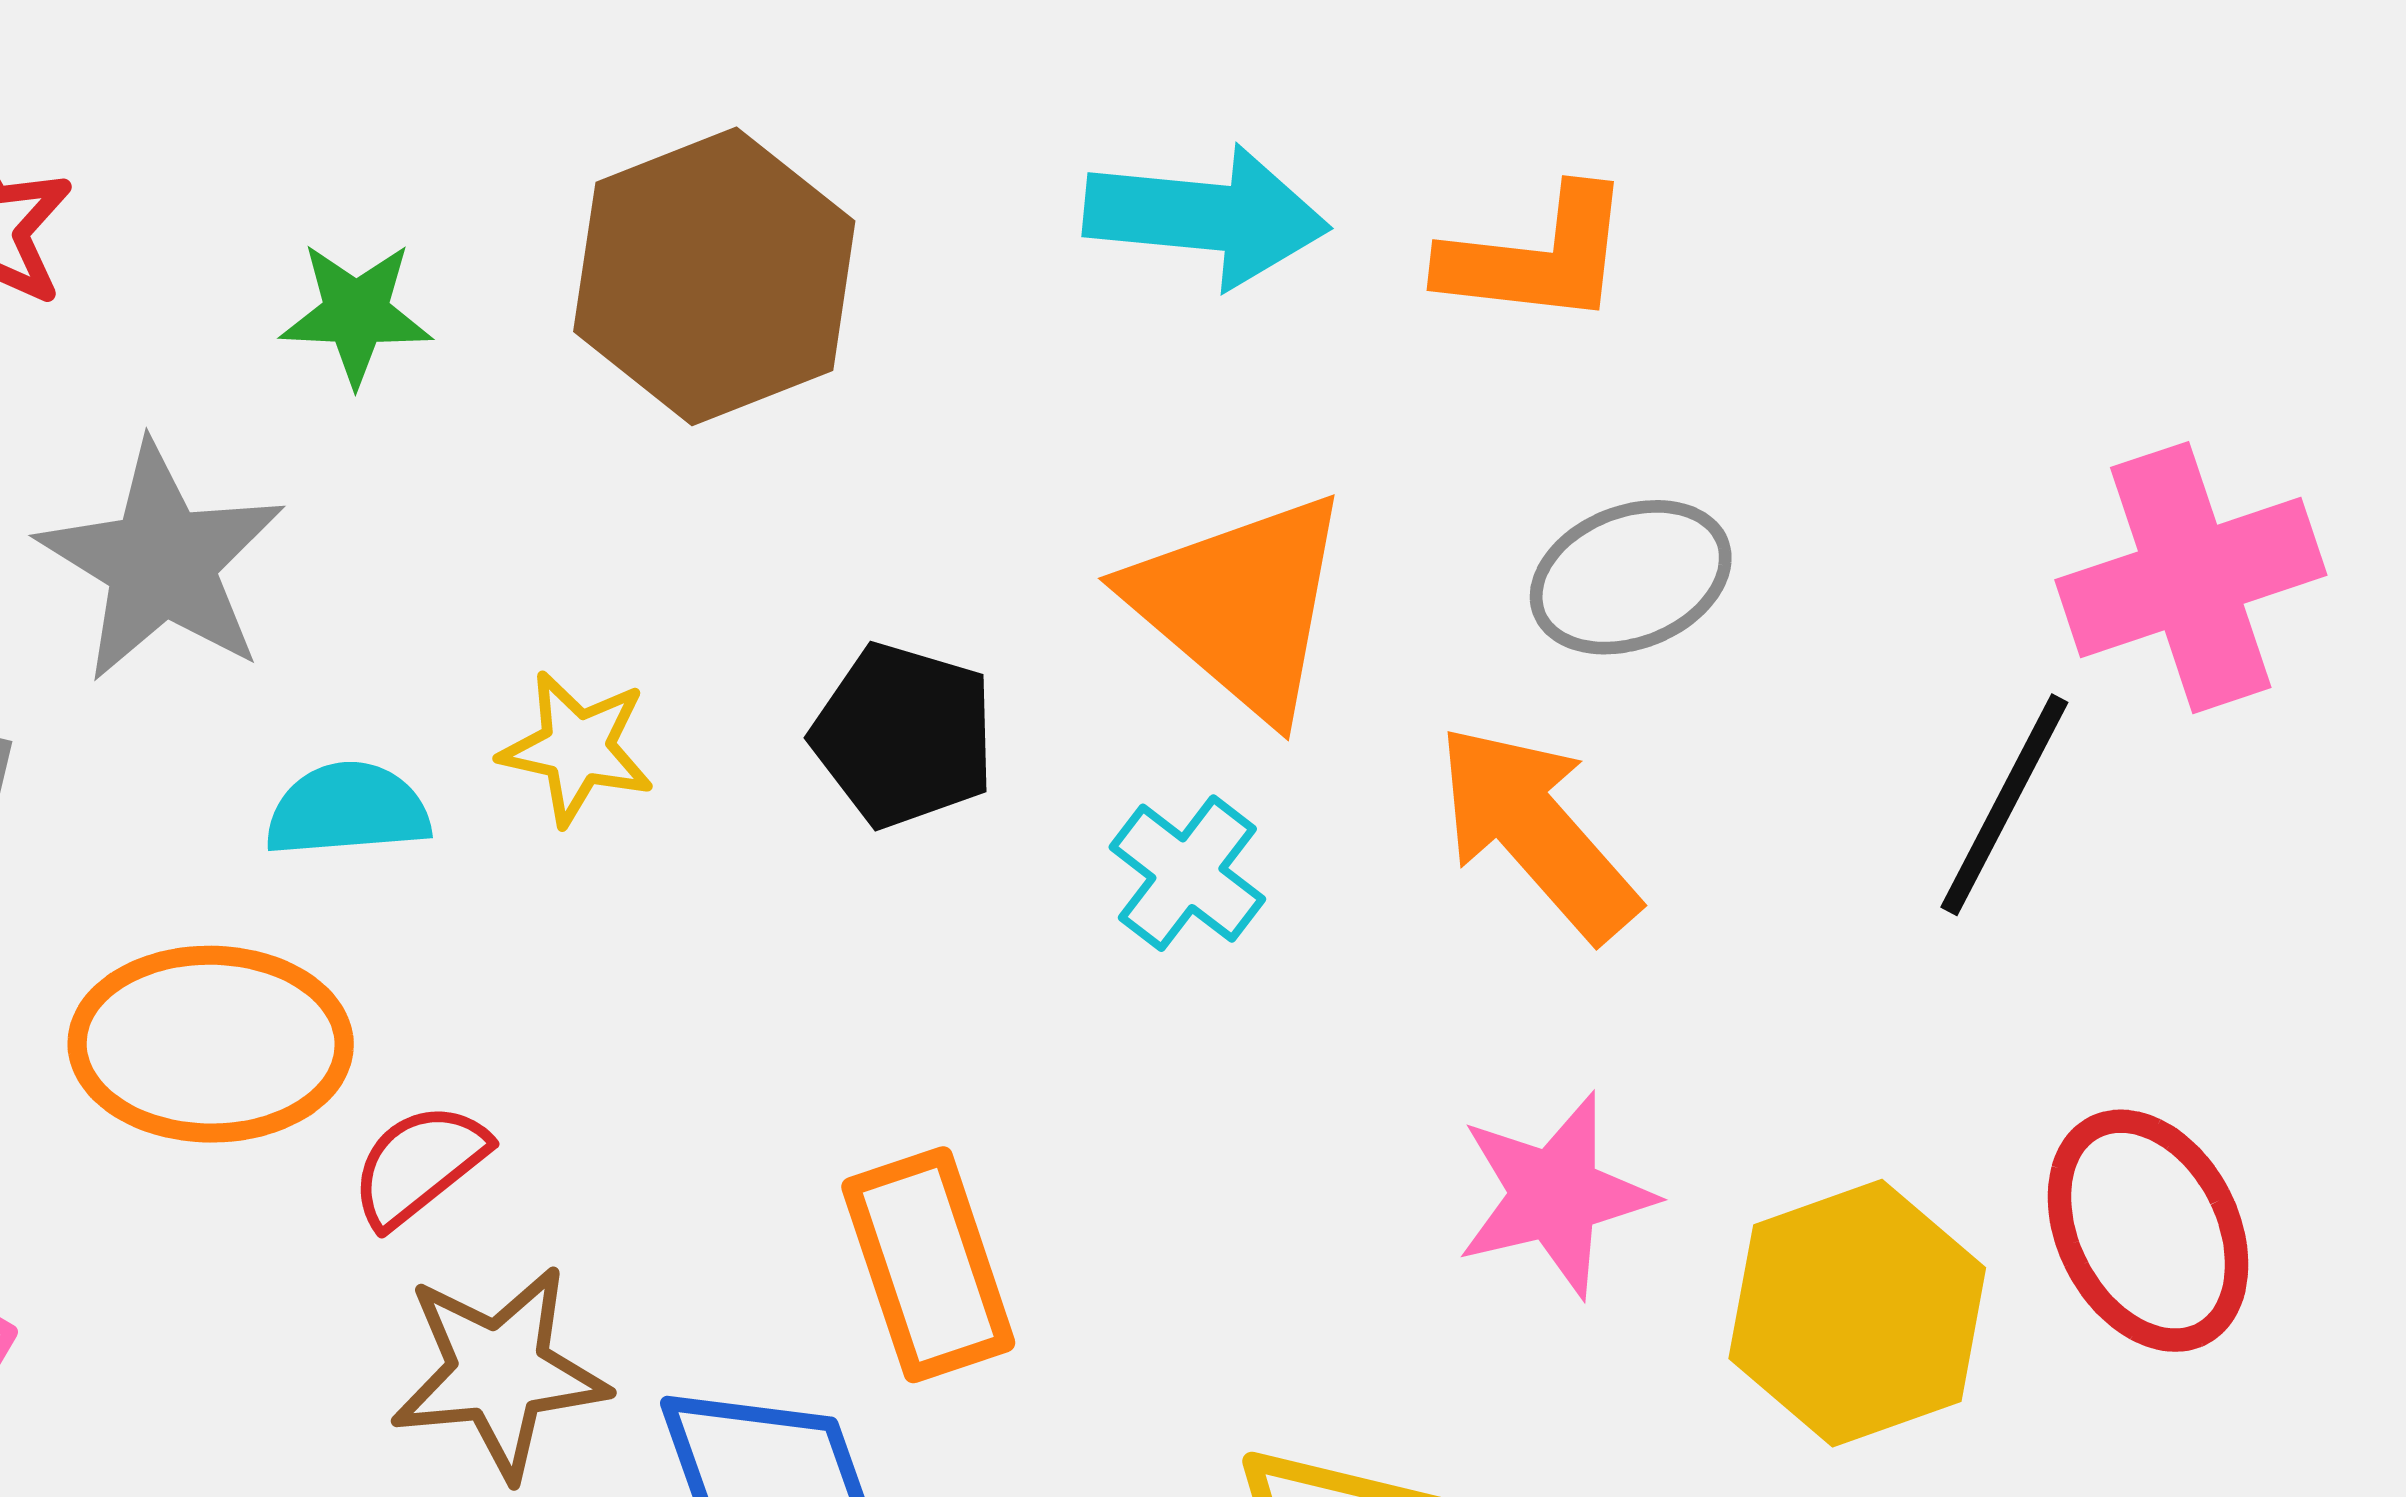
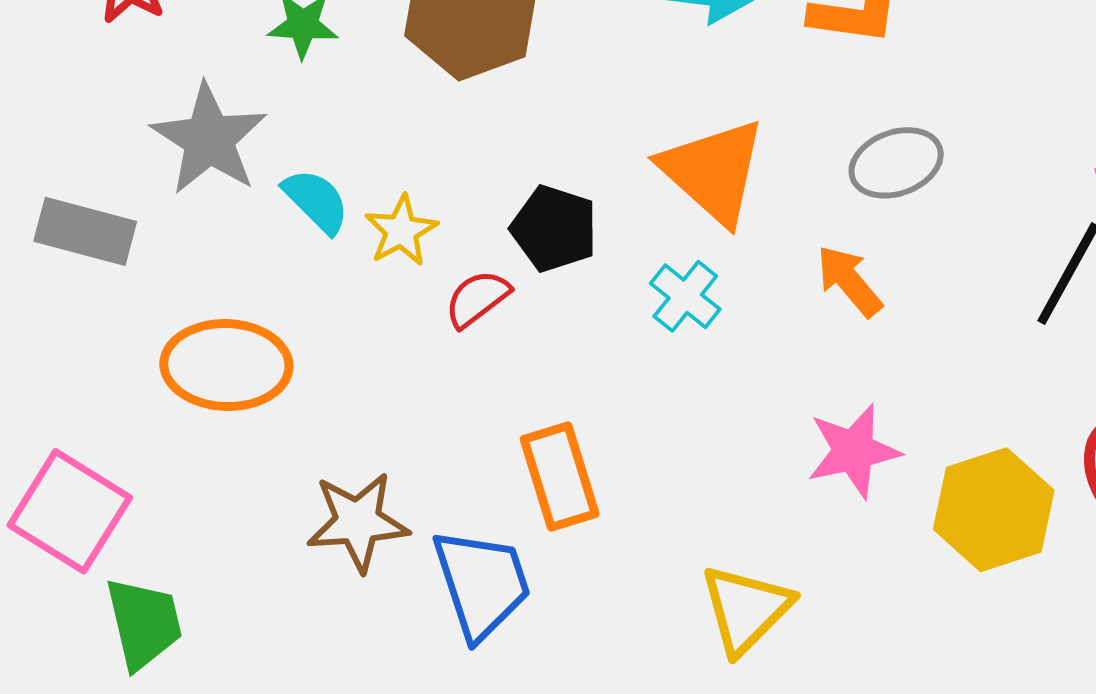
yellow star: (577, 748) -> (401, 231), turned 30
cyan semicircle: (348, 810) -> (316, 201), moved, turned 48
orange arrow: (1537, 832) -> (849, 281), size x0.7
red semicircle: (419, 1165) -> (477, 299), moved

